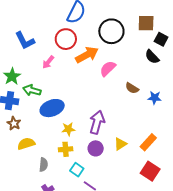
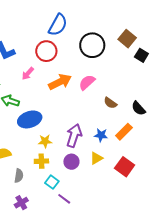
brown square: (146, 23) -> (127, 39), turned 36
orange arrow: (87, 55) -> (60, 82), moved
black semicircle: (152, 57) -> (138, 108), moved
blue star: (155, 98) -> (101, 135), moved
orange rectangle: (148, 142) -> (124, 132), moved
red square: (150, 171) -> (125, 167), moved

